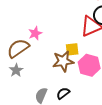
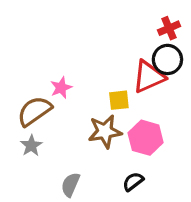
yellow square: (72, 49) -> (119, 100), moved
black semicircle: (63, 93) -> (133, 182), moved

